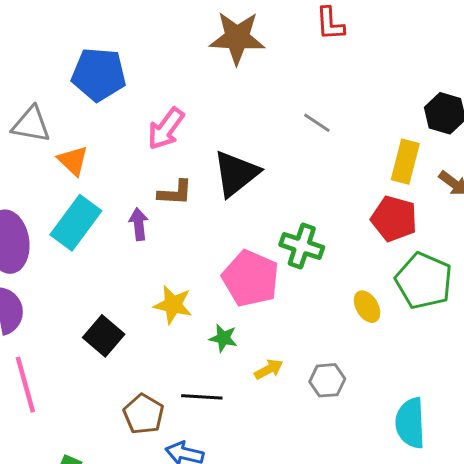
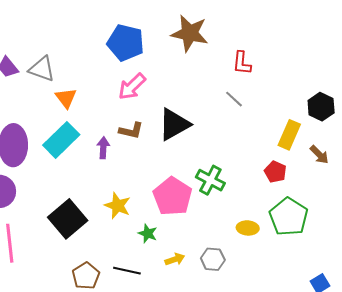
red L-shape: (330, 24) -> (242, 63), moved
blue pentagon: (99, 74) -> (126, 43), moved
red pentagon: (394, 219) -> (275, 172), size x0.7
yellow ellipse: (367, 307) -> (248, 228), turned -65
black square: (104, 336) -> (68, 219), size x1.4
gray hexagon: (327, 380) -> (213, 259), moved

